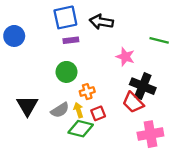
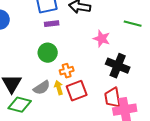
red trapezoid: (133, 102) -> (113, 98), moved, turned 35
red square: (98, 113) -> (77, 91), size x1.5
green diamond: (81, 129) -> (20, 105), moved

